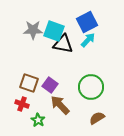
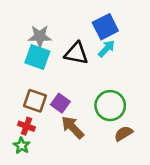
cyan square: (54, 31) -> (37, 57), moved
brown semicircle: (97, 118) -> (124, 133), moved
green star: (38, 120) -> (22, 146), moved

